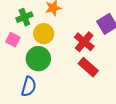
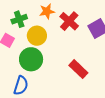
red cross: (84, 42) -> (69, 21), moved

